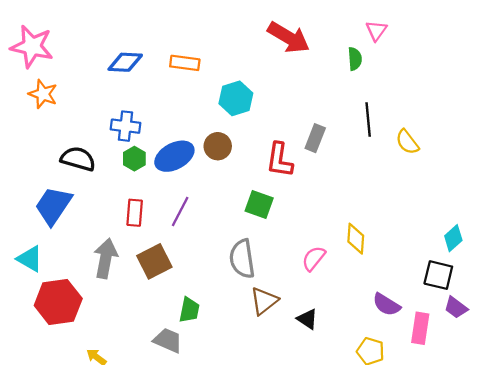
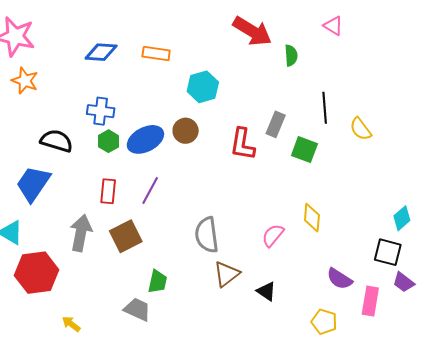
pink triangle: (376, 31) -> (333, 26), turned -35
green semicircle: (355, 59) -> (291, 55), moved
green square: (259, 204) -> (304, 150), moved

